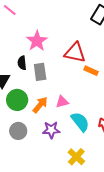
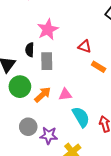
red triangle: (75, 53) -> (85, 46), size x0.6
purple star: (51, 130) -> (49, 135), moved
gray circle: (18, 131) -> (28, 127), moved

